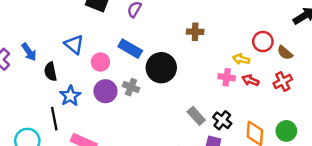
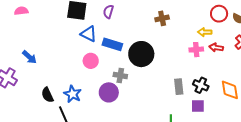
blue triangle: (74, 44) -> (89, 34), moved
blue arrow: (29, 52) -> (29, 57), moved
black semicircle: (50, 72) -> (47, 95), moved
purple circle: (105, 91) -> (109, 92), moved
gray rectangle: (196, 116) -> (179, 87), turned 49

